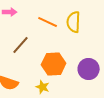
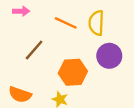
purple circle: (89, 69) -> (109, 56), moved

